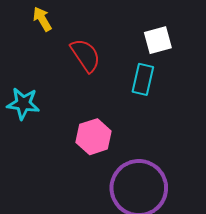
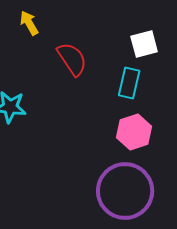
pink hexagon: (94, 137) -> (134, 132), moved

